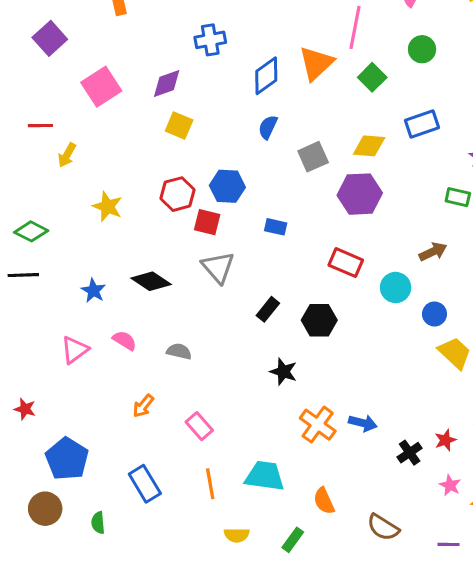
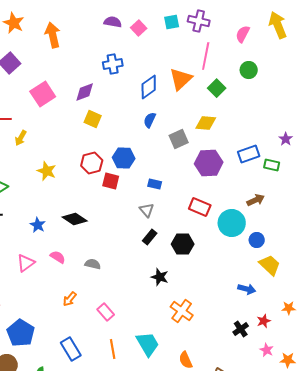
blue rectangle: (422, 124) -> (249, 154), moved
yellow diamond: (369, 146) -> (206, 123), moved
gray triangle: (218, 267) -> (147, 210), moved, size x0.7
cyan circle: (396, 288) -> (232, 223), size x1.4
blue arrow: (363, 423) -> (247, 289), moved
cyan trapezoid: (265, 476) -> (148, 344), turned 52

